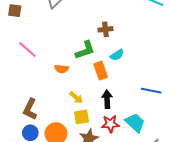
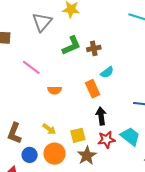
pink line: (28, 50) -> (31, 67), moved
green L-shape: (85, 50) -> (71, 45), moved
yellow arrow: (76, 97) -> (49, 129), moved
brown L-shape: (30, 109) -> (14, 133), moved

